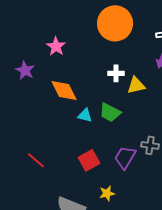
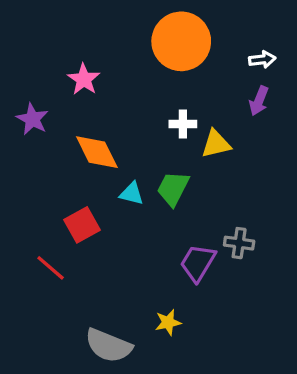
green trapezoid: (110, 112) -> (173, 188), turned 90
red square: (89, 160) -> (82, 225), moved

